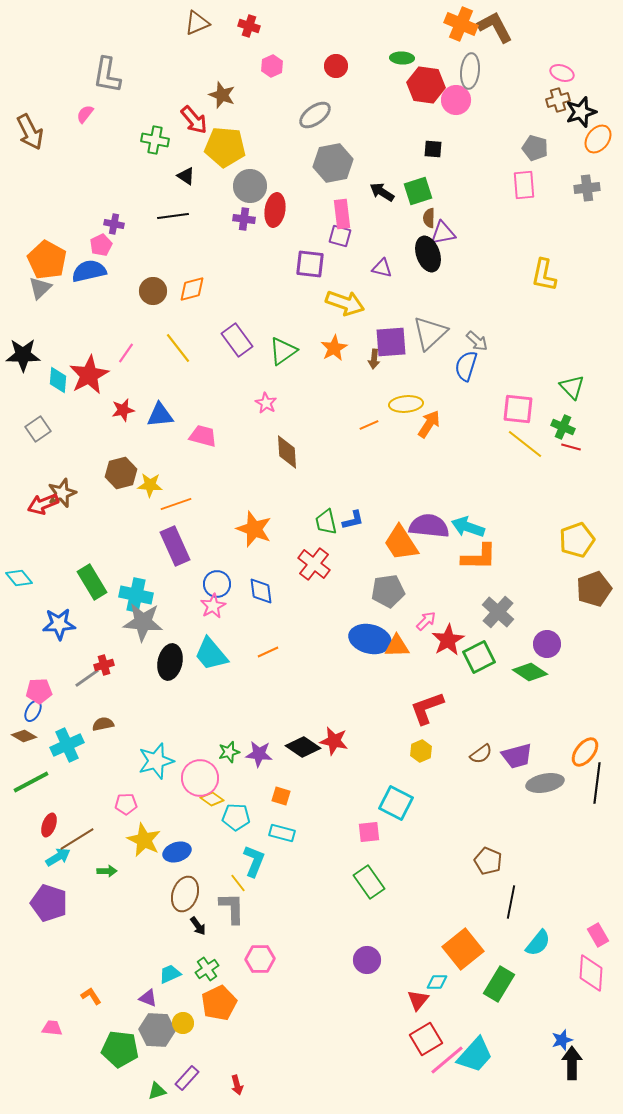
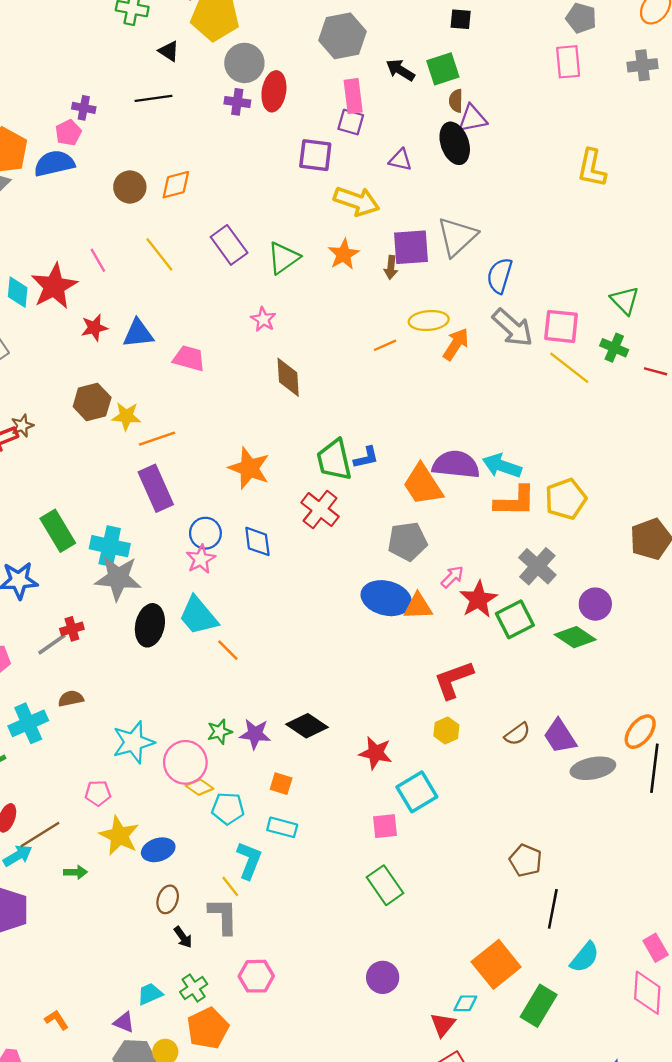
gray arrow: (477, 341) -> (513, 328), moved, size x1.6
pink line: (126, 353) -> (98, 260), turned -65
red line: (571, 447) -> (656, 371), moved
brown star: (62, 493) -> (22, 426), size x0.7
green trapezoid: (326, 522) -> (334, 460), size x1.4
yellow pentagon: (577, 540) -> (566, 499), moved
orange line: (268, 652) -> (228, 650), moved, turned 70
red star: (334, 741) -> (376, 753), moved
purple trapezoid: (517, 756) -> (560, 736), turned 72
cyan square: (396, 803) -> (417, 792), turned 32
brown ellipse: (185, 894) -> (168, 899), size x0.7

